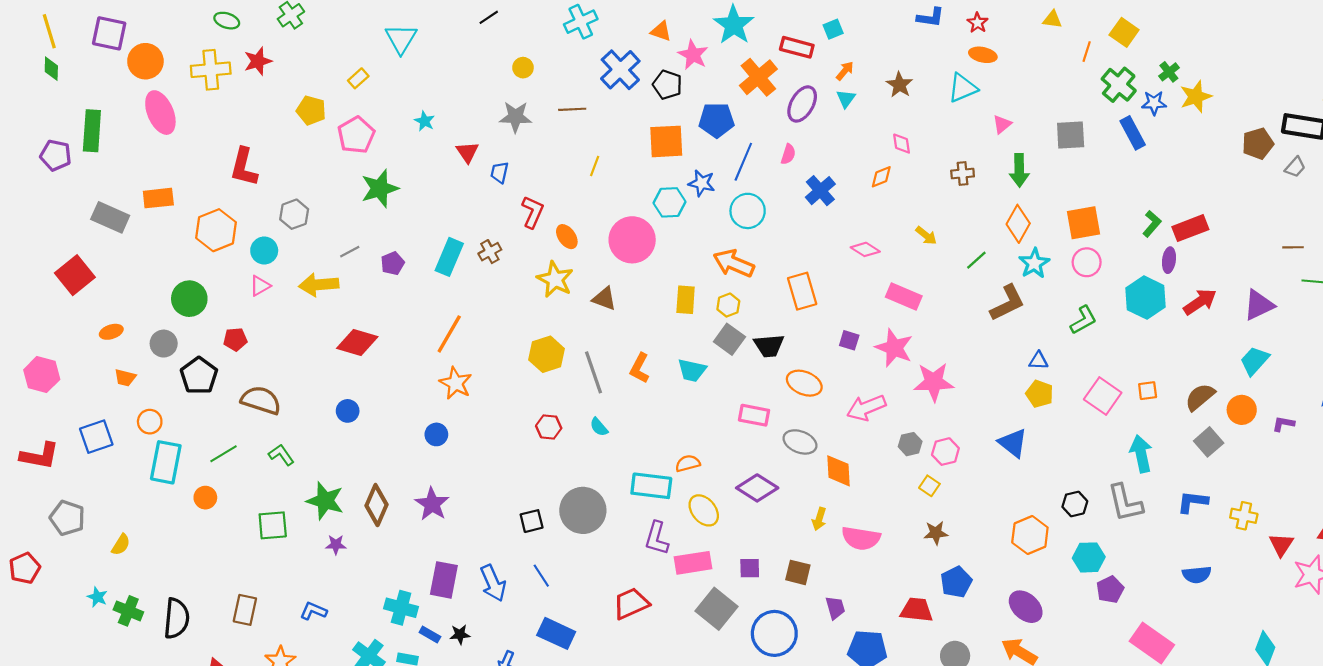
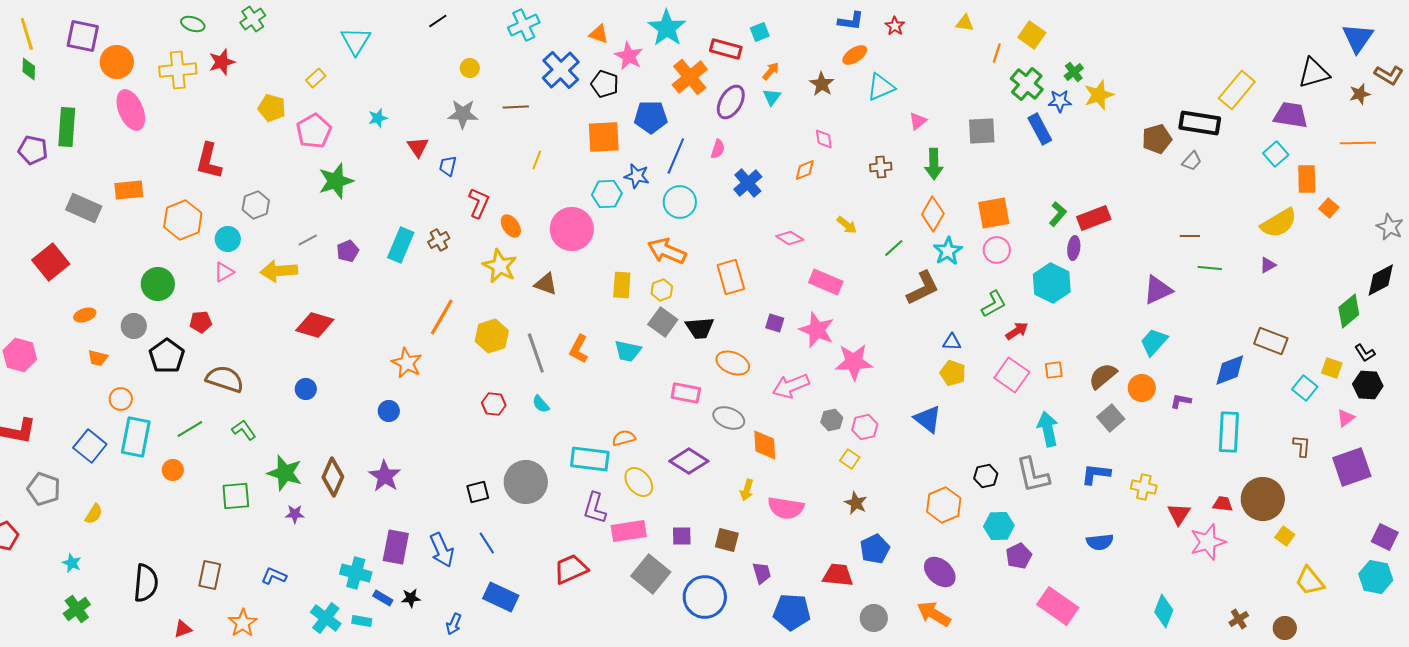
orange ellipse: (983, 55) -> (855, 55), moved, turned -45
cyan star: (425, 121) -> (378, 118), turned 30
red arrow: (1200, 302) -> (1017, 331), moved, size x0.7
orange line: (449, 334) -> (442, 317), moved
blue square: (96, 437) -> (90, 446), moved, turned -32
brown star: (936, 533) -> (856, 503), turned 30
green cross: (128, 611) -> (77, 609), moved, turned 32

